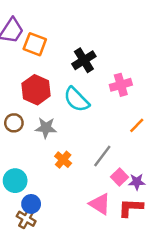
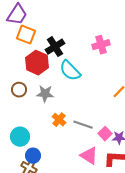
orange square: (35, 44) -> (26, 35), moved
black cross: (84, 60) -> (55, 47), moved
pink cross: (121, 85) -> (101, 45), moved
gray line: (102, 156) -> (83, 125), moved, turned 72

